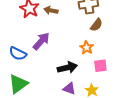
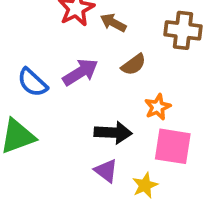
brown semicircle: (96, 25) -> (134, 65), moved
pink square: (100, 66) -> (173, 146), size x1.5

